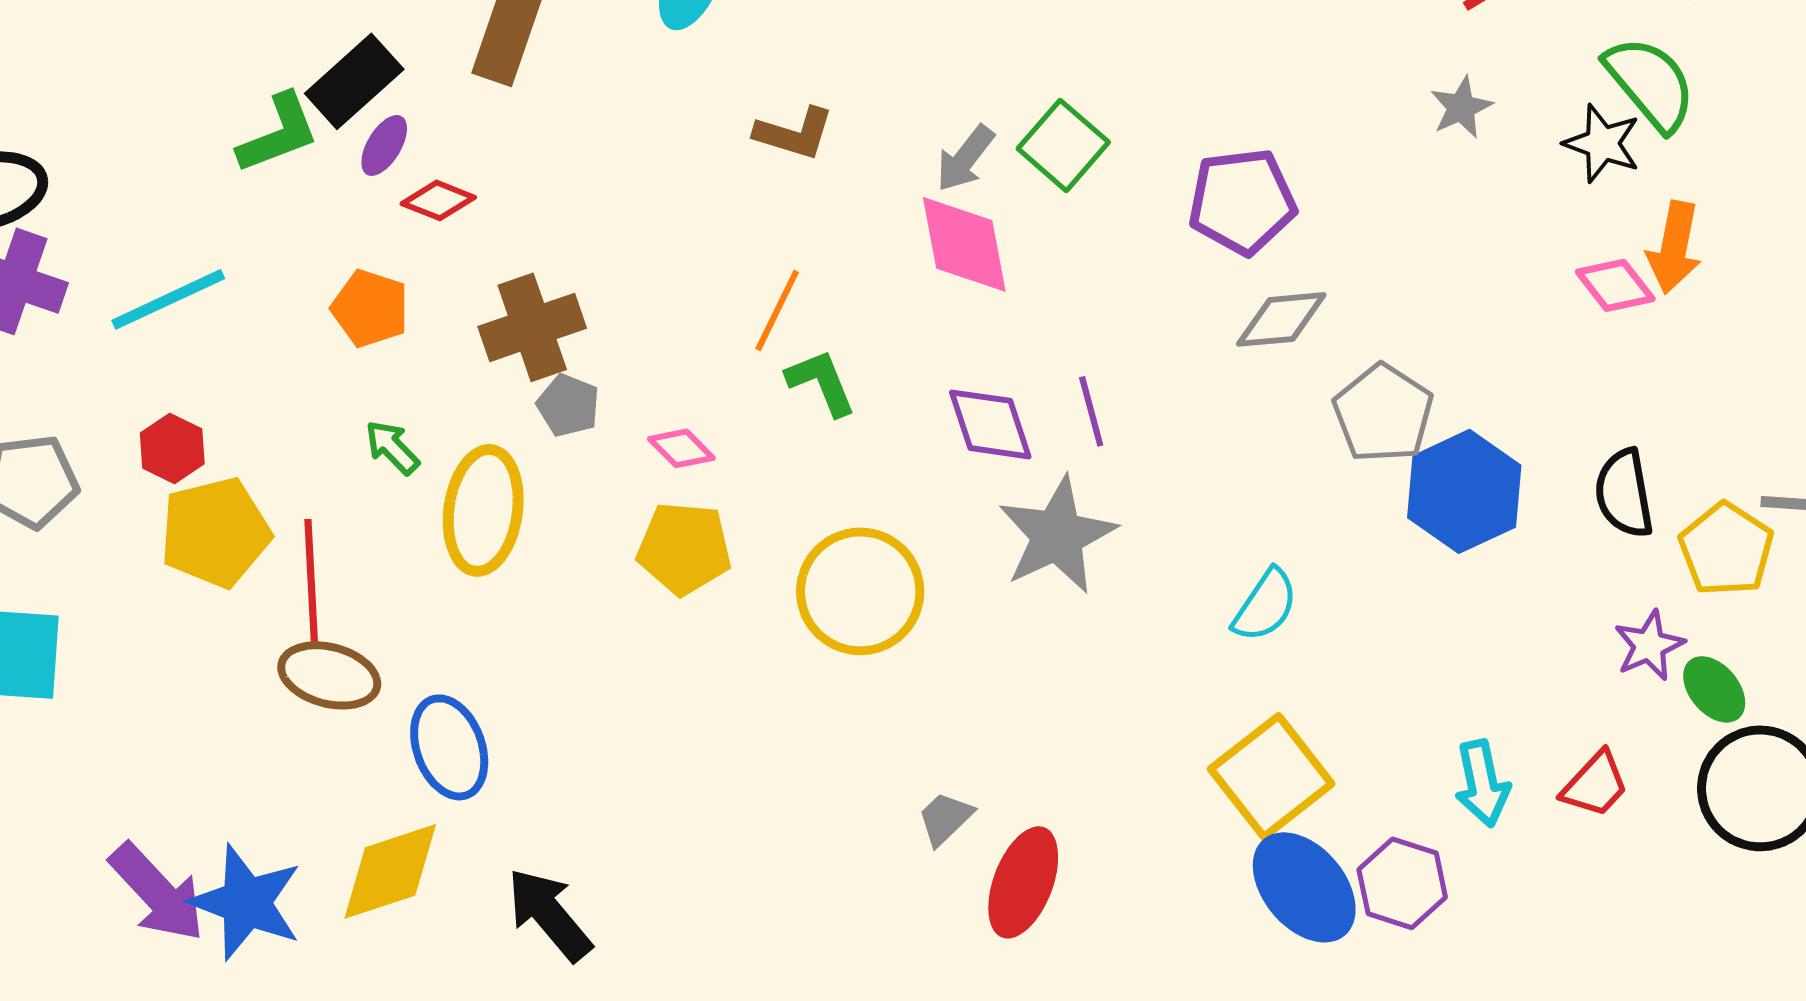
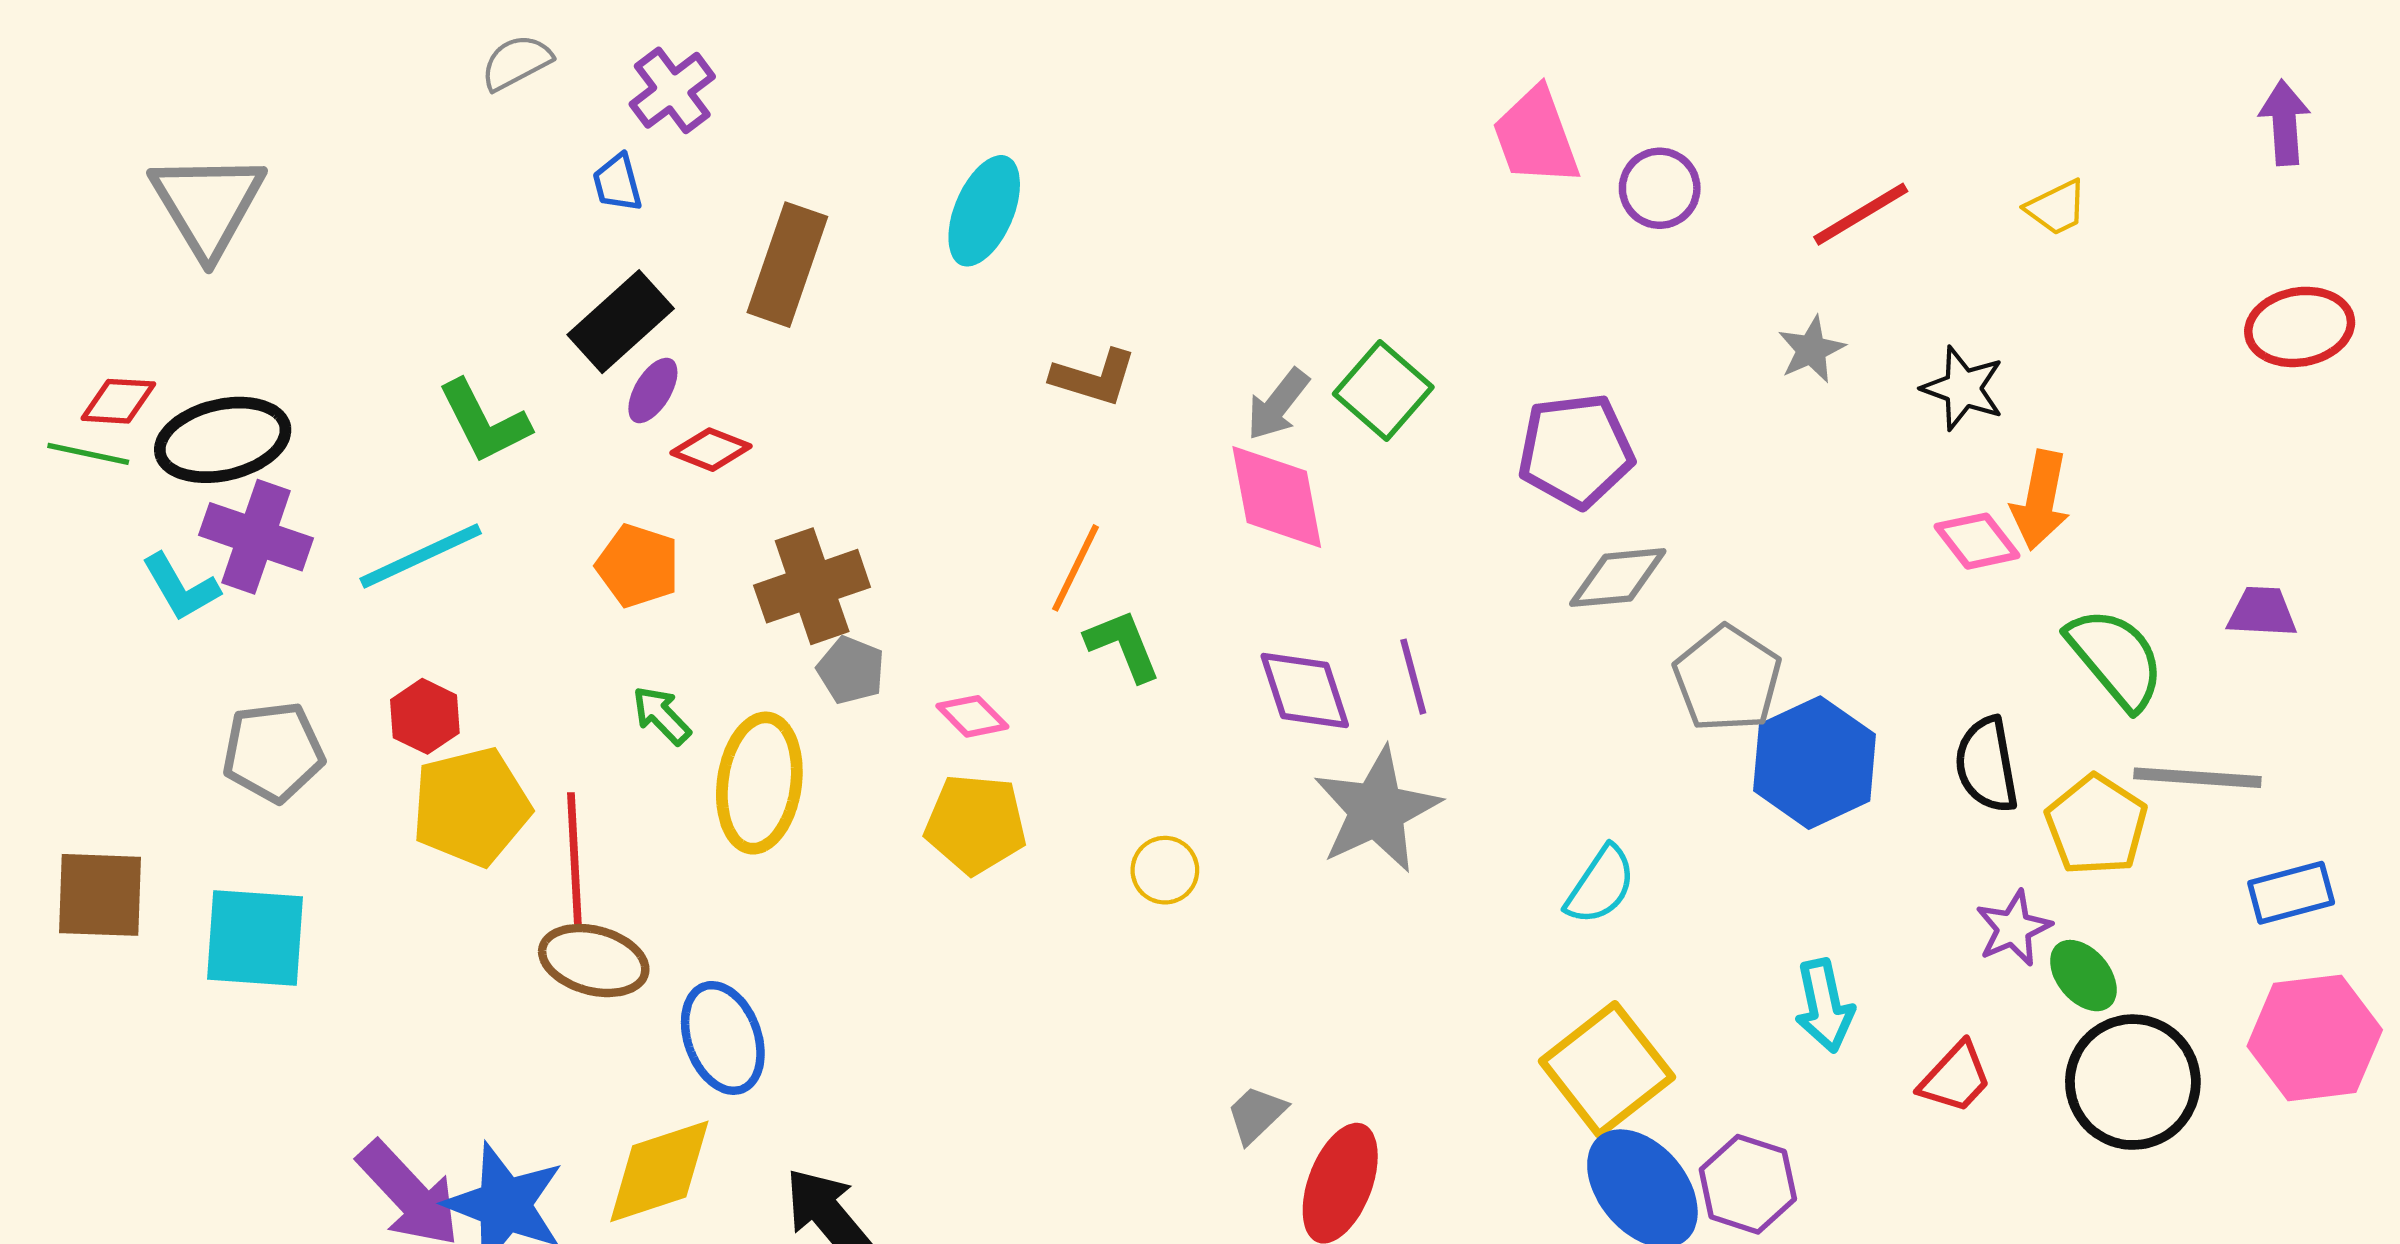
green semicircle: (1650, 83) -> (2116, 658), moved
green L-shape: (278, 133) -> (484, 422), moved, turned 84
yellow circle: (860, 591) -> (1165, 870), size x0.5
cyan arrow: (1482, 783) -> (1824, 1006), moved

